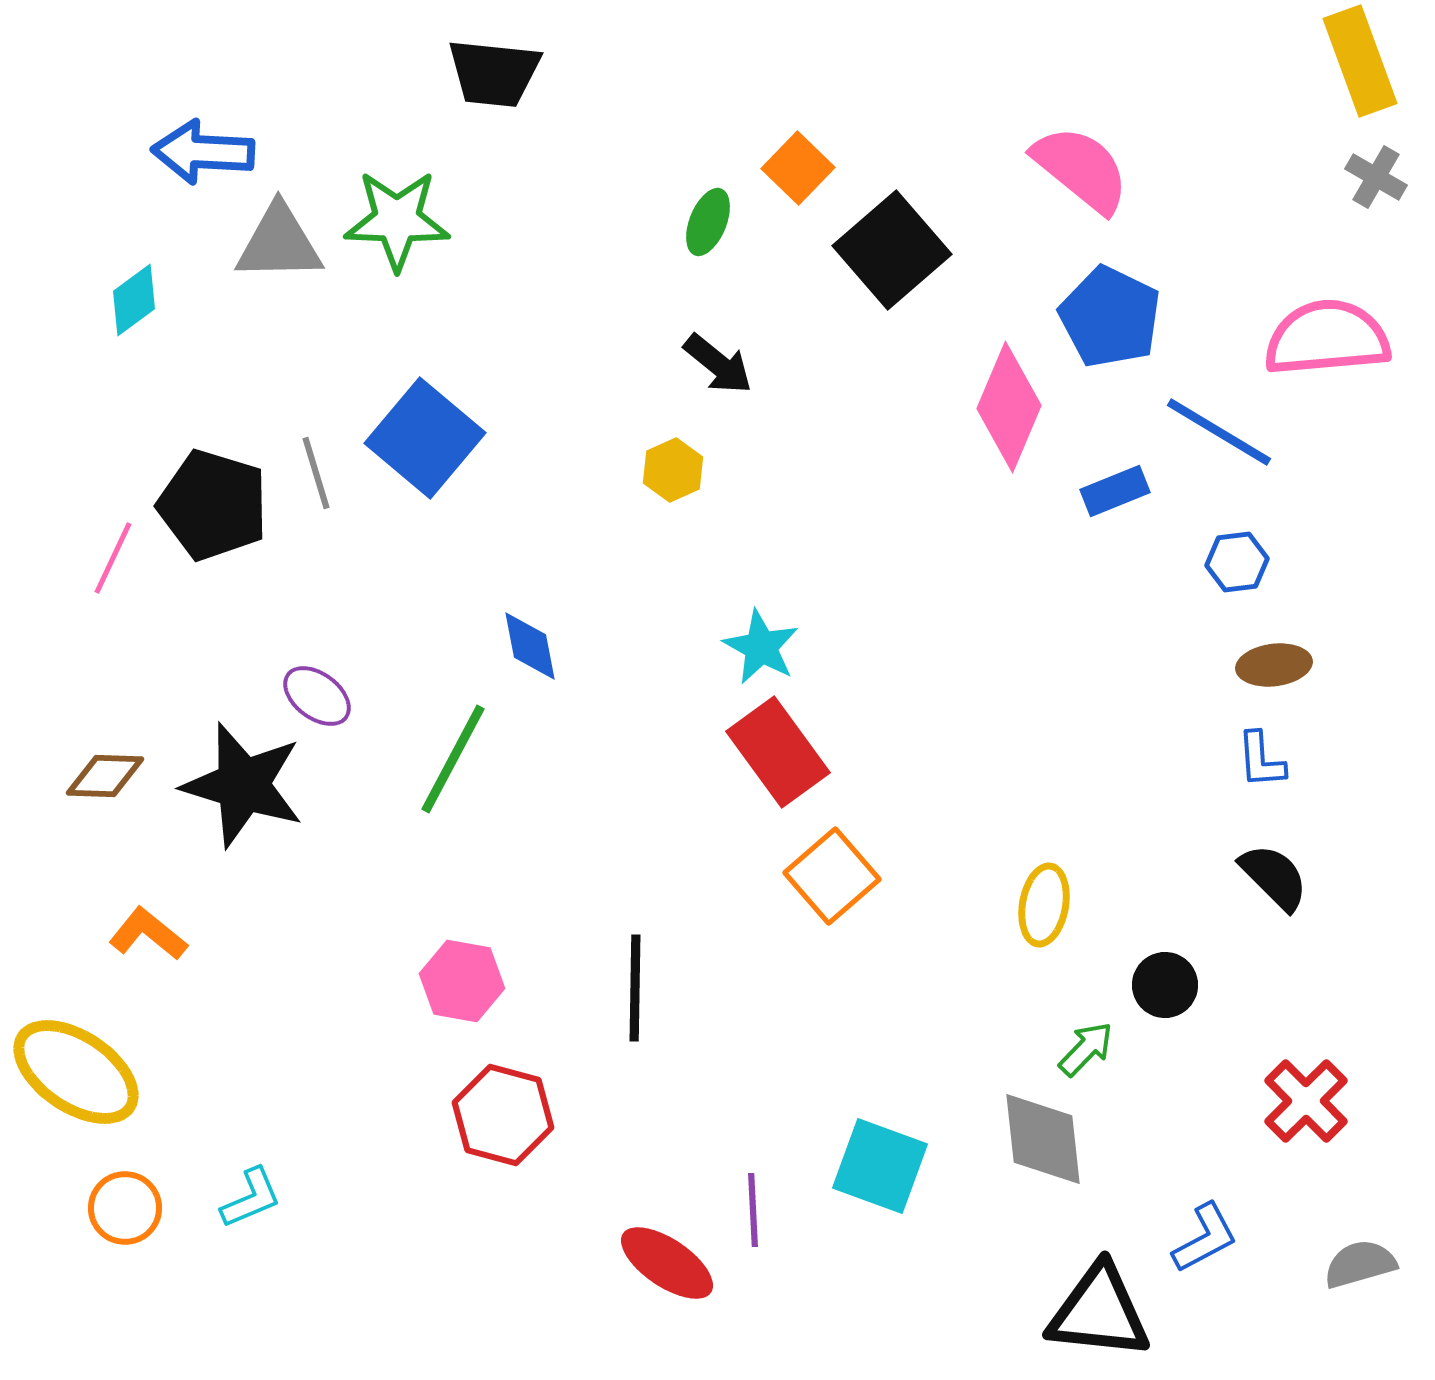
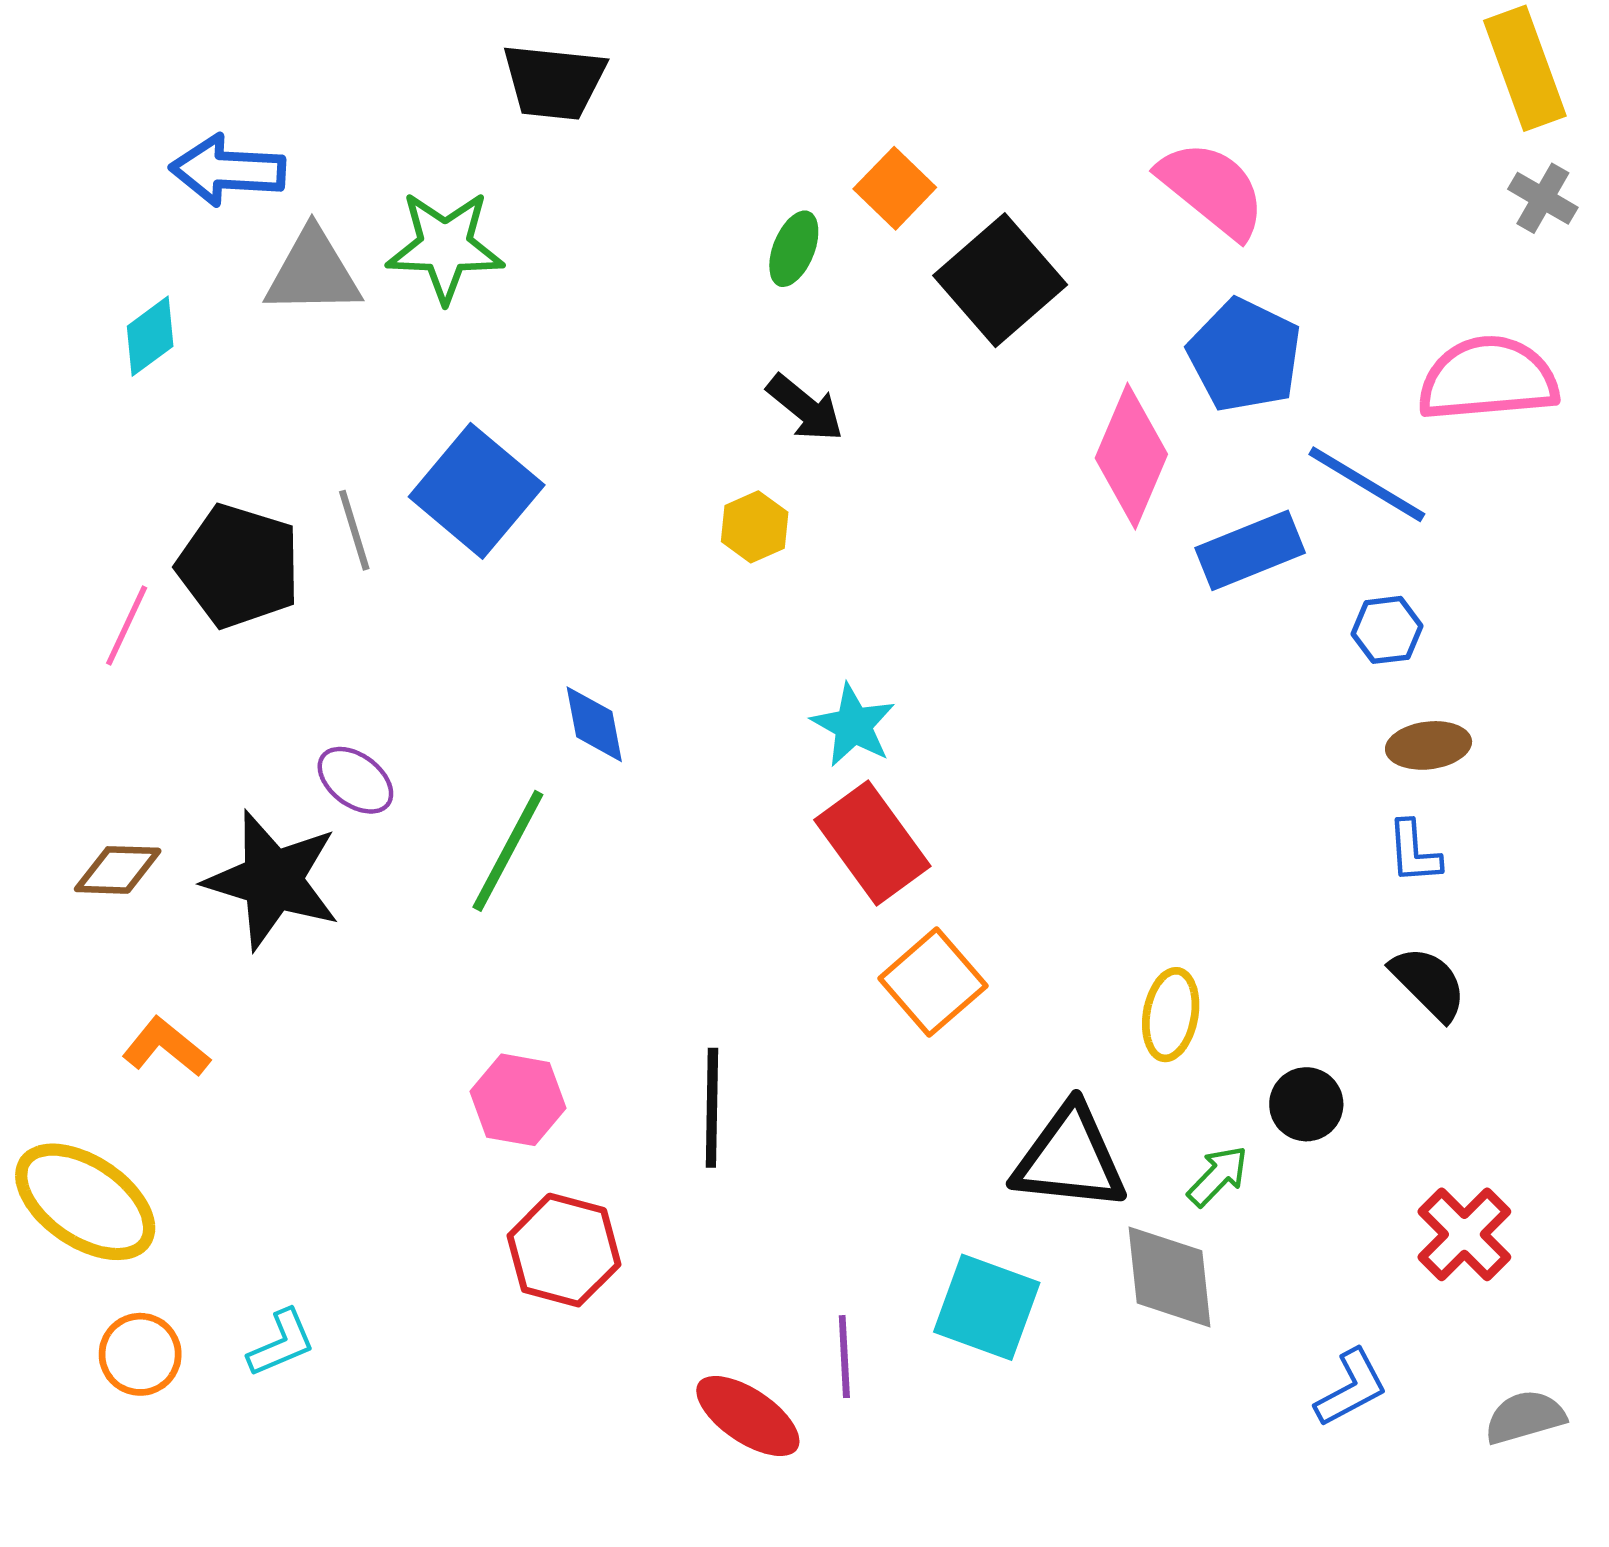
blue rectangle: (1115, 491) -> (1250, 550), size x1.4
black triangle: (1099, 1312) -> (1070, 1158), moved

